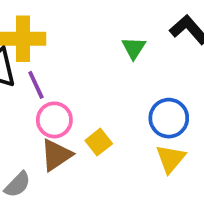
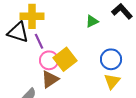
green triangle: (134, 48) -> (92, 21), turned 32
yellow square: (99, 142) -> (65, 59), moved, size x1.6

